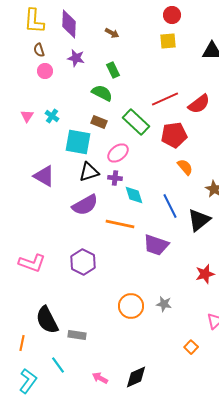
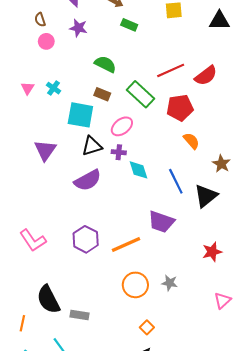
green rectangle: (113, 70) -> (129, 25), moved, turned -42
purple triangle: (44, 176) -> (45, 150), turned 35
orange line: (120, 224) -> (126, 245), moved, turned -36
pink L-shape: (32, 263) -> (33, 240), turned 36
orange square: (191, 347) -> (147, 327), moved

